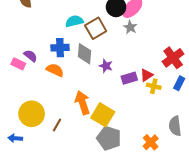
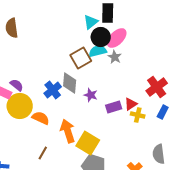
cyan semicircle: (74, 21) -> (98, 51), moved
blue cross: (60, 48) -> (53, 90), moved, turned -36
orange semicircle: (55, 70) -> (41, 118), moved
yellow circle: (32, 114) -> (20, 106), moved

